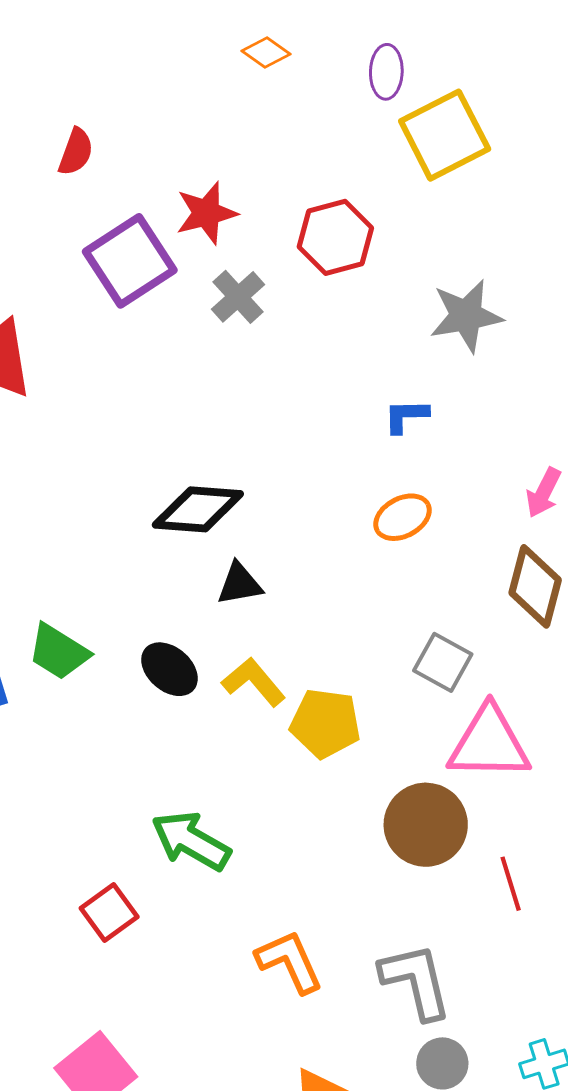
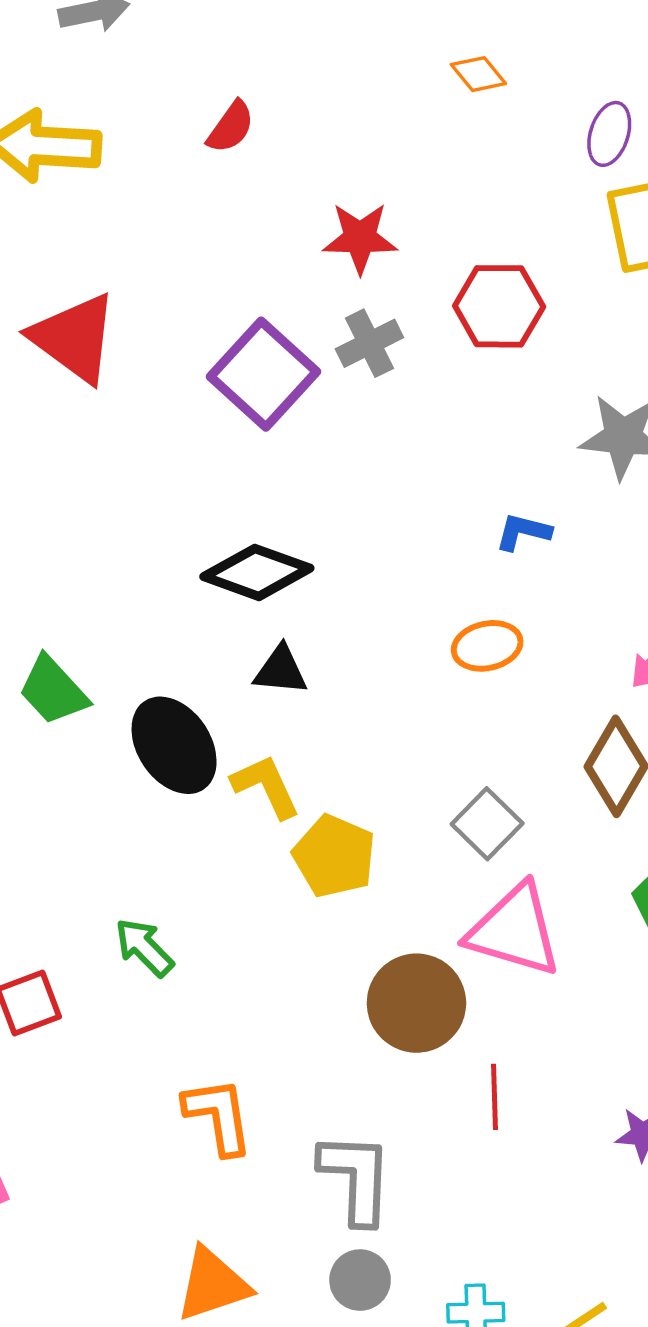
purple square: (130, 261) -> (263, 374), moved, turned -30
black ellipse: (169, 669) -> (174, 745), size x1.4
green arrow: (191, 841) -> (144, 947), size x0.7

